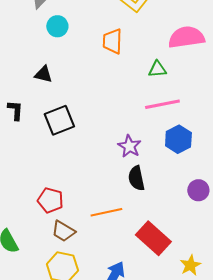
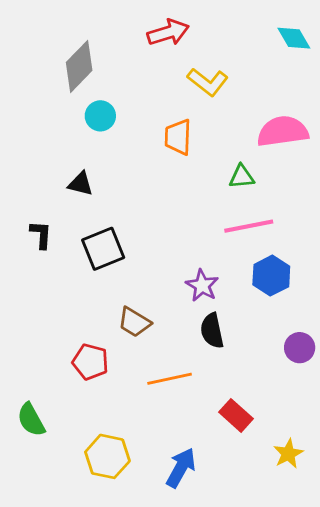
brown trapezoid: (63, 231) -> (134, 322), moved
red rectangle: (153, 238) -> (236, 415), size x0.7

